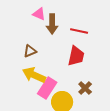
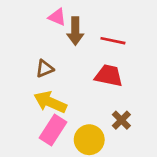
red trapezoid: (76, 56) -> (109, 76), turned -90
pink rectangle: (47, 88) -> (53, 130), moved

